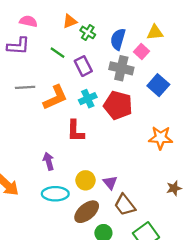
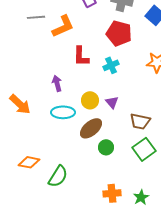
cyan cross: (88, 99) -> (111, 65), moved
brown trapezoid: (125, 205) -> (140, 121), moved, turned -40

